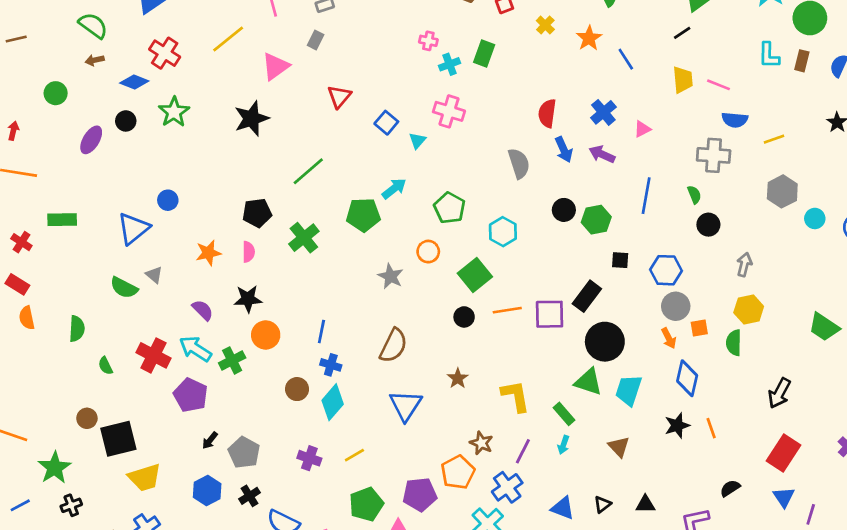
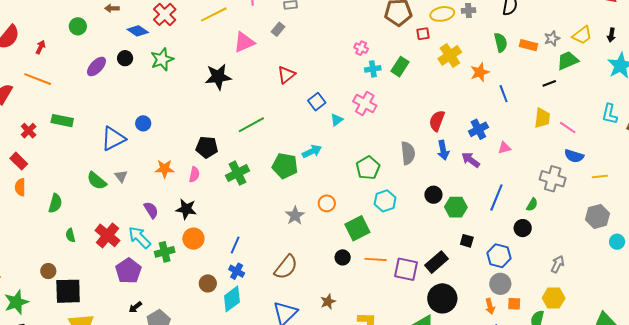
yellow cross: (545, 25) -> (450, 55), size x1.6
green semicircle: (694, 195) -> (532, 205), turned 40
green pentagon: (449, 208) -> (368, 168), moved
black circle: (708, 225) -> (523, 228), moved

